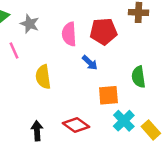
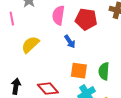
yellow semicircle: (43, 77) -> (30, 45), turned 42
green semicircle: (139, 77) -> (104, 71), moved

